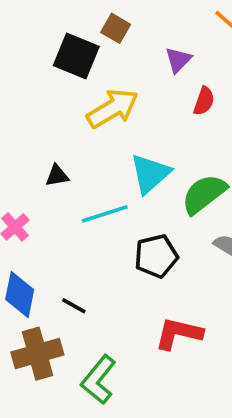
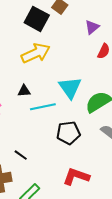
yellow arrow: (113, 108) -> (36, 53), moved
cyan triangle: (150, 174) -> (70, 88), turned -30
black triangle: (57, 176) -> (24, 91), moved

